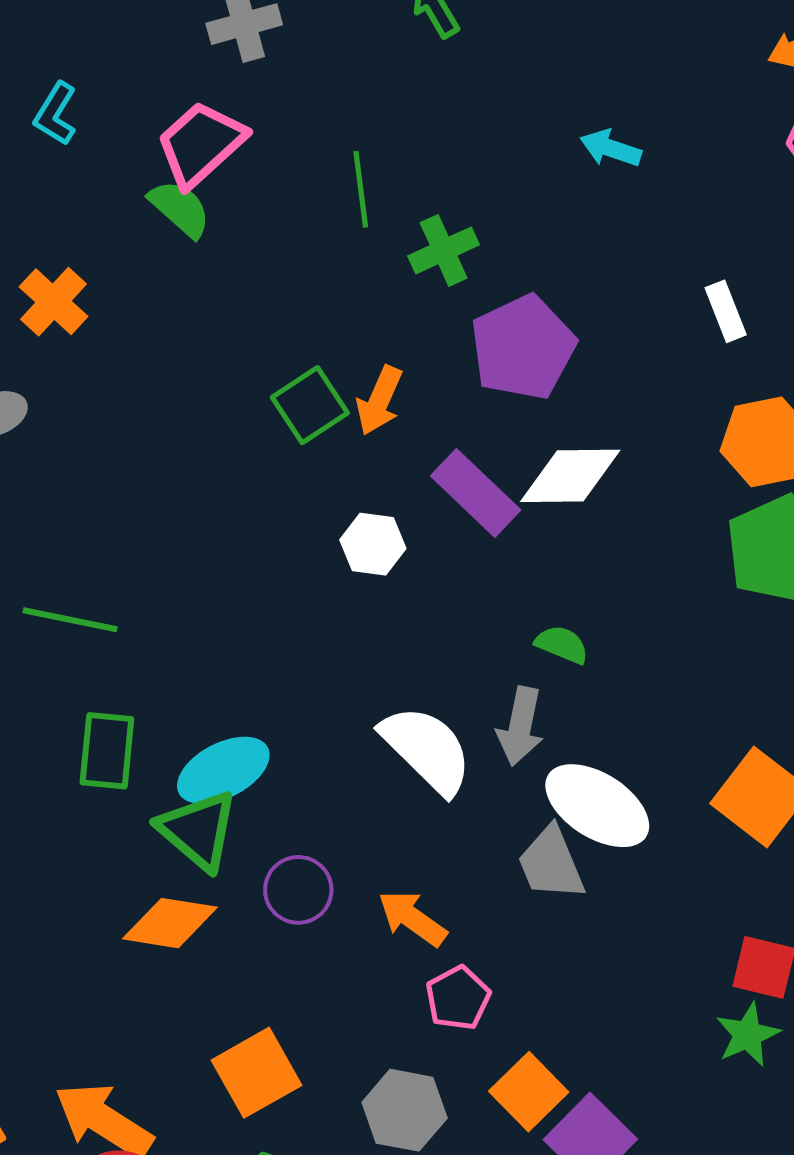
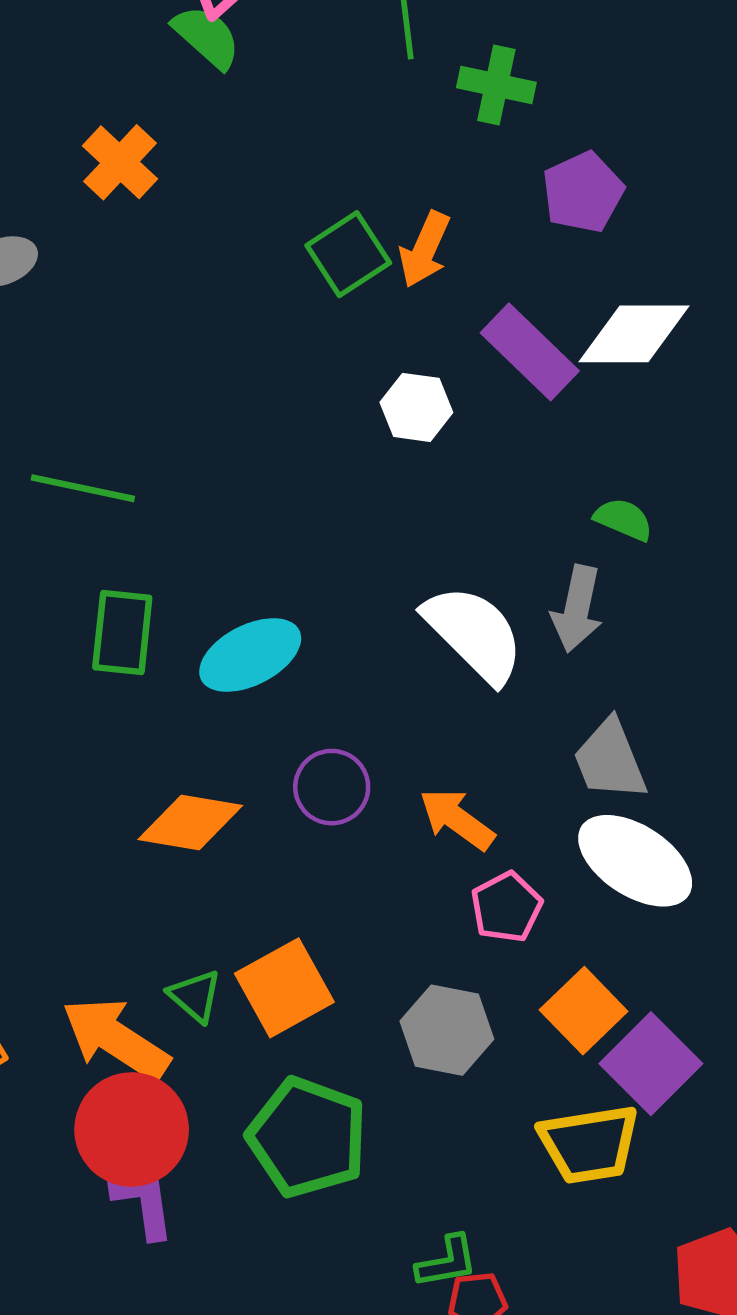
green cross: (444, 250) -> (496, 85), turned 36
orange cross: (53, 302) -> (120, 162), moved
purple pentagon: (523, 347) -> (583, 192), size x0.7
white ellipse: (597, 806) -> (635, 861), moved
green triangle: (198, 830) -> (195, 996), moved, size x0.6

